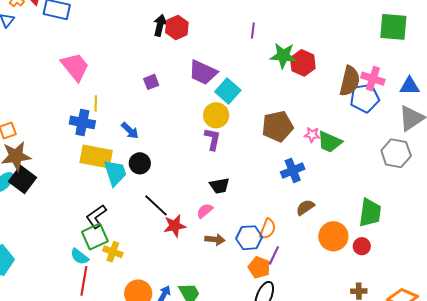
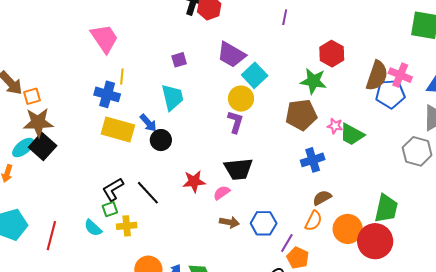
green star: (283, 56) -> (313, 81), moved
blue arrow: (130, 131) -> (148, 123), moved
cyan trapezoid: (115, 173) -> (172, 97), moved
black trapezoid: (219, 186) -> (238, 169), size x1.4
black line: (156, 205) -> (148, 193), moved
red star: (175, 226) -> (194, 181), moved
orange semicircle: (268, 229) -> (314, 221), moved
green square: (95, 237) -> (110, 209), size x0.6
red circle: (362, 246) -> (375, 241), size x2.0
yellow cross: (113, 252) -> (127, 226), turned -30
orange pentagon: (259, 267) -> (298, 258), moved
red line: (84, 281) -> (51, 236), moved

